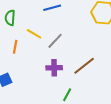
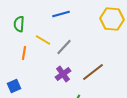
purple cross: (54, 68) -> (63, 74), turned -35

